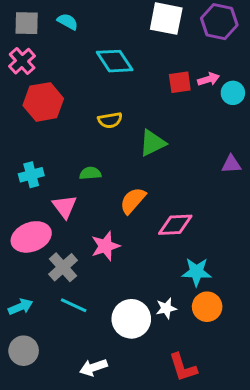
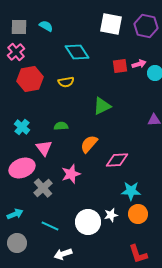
yellow semicircle: (110, 120) -> (66, 82), moved
cyan cross: (31, 175) -> (22, 127), turned -35
cyan line: (74, 305) -> (50, 226), moved
red L-shape: (183, 367) -> (138, 254), moved

